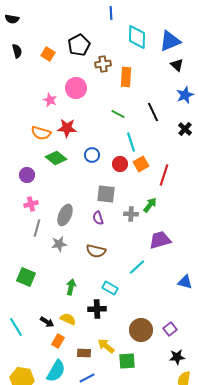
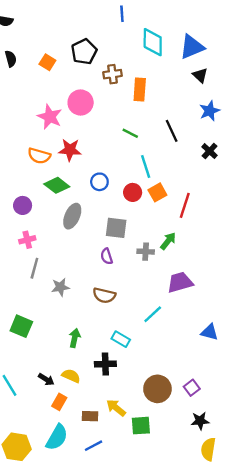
pink star: (50, 100) -> (50, 117), size x1.5
gray ellipse: (65, 215) -> (72, 216), moved

